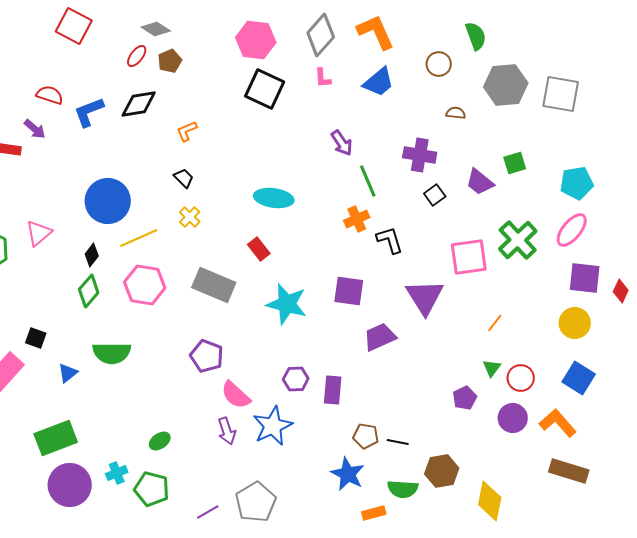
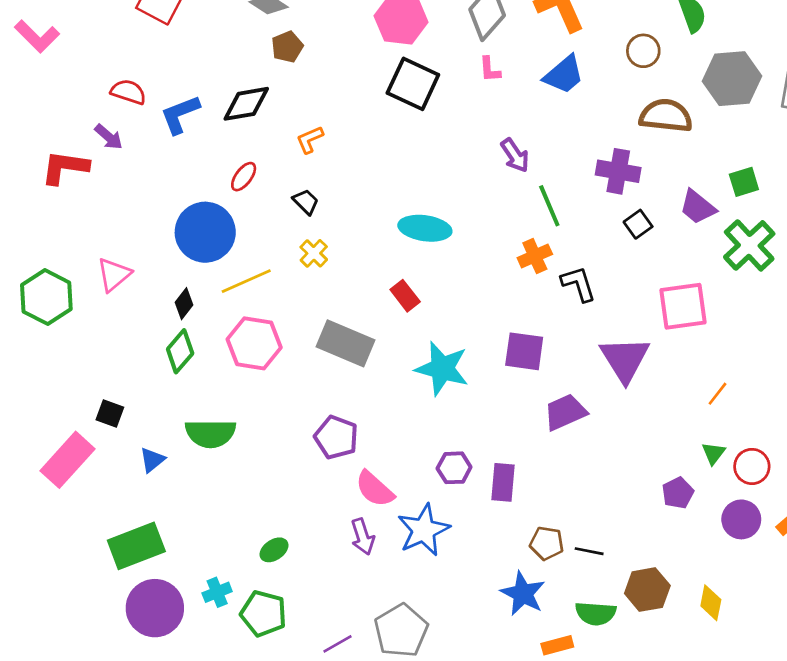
red ellipse: (137, 56) -> (244, 177), moved
brown semicircle: (456, 113) -> (666, 116), size x2.0
green cross: (518, 240) -> (749, 245), moved
yellow diamond: (490, 501) -> (711, 603), moved, size x0.7

